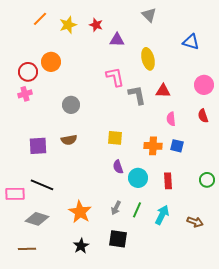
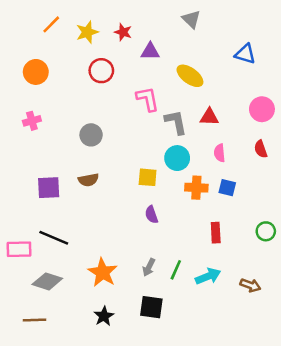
yellow ellipse: (148, 59) -> (190, 76), turned -40
orange circle: (51, 62) -> (36, 72), moved
red circle: (28, 72) -> (101, 71), moved
cyan circle: (138, 178) -> (177, 158), moved
cyan arrow: (162, 215) -> (208, 276), turned 42

